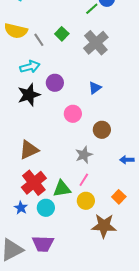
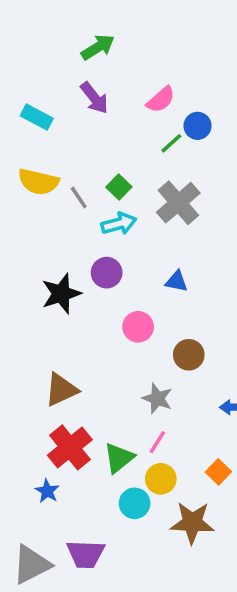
cyan arrow: (30, 67) -> (119, 224), moved
blue triangle: (95, 88) -> (177, 281), turned 48
gray star: (84, 155) -> (157, 398), turned -30
green triangle: (62, 189) -> (119, 458), turned -30
cyan circle: (46, 208) -> (135, 503), moved

